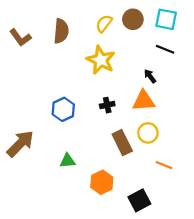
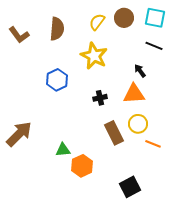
blue hexagon: (63, 109) -> (57, 80), moved
orange line: (164, 165) -> (153, 144), moved
orange hexagon: (102, 182) -> (82, 166), moved

